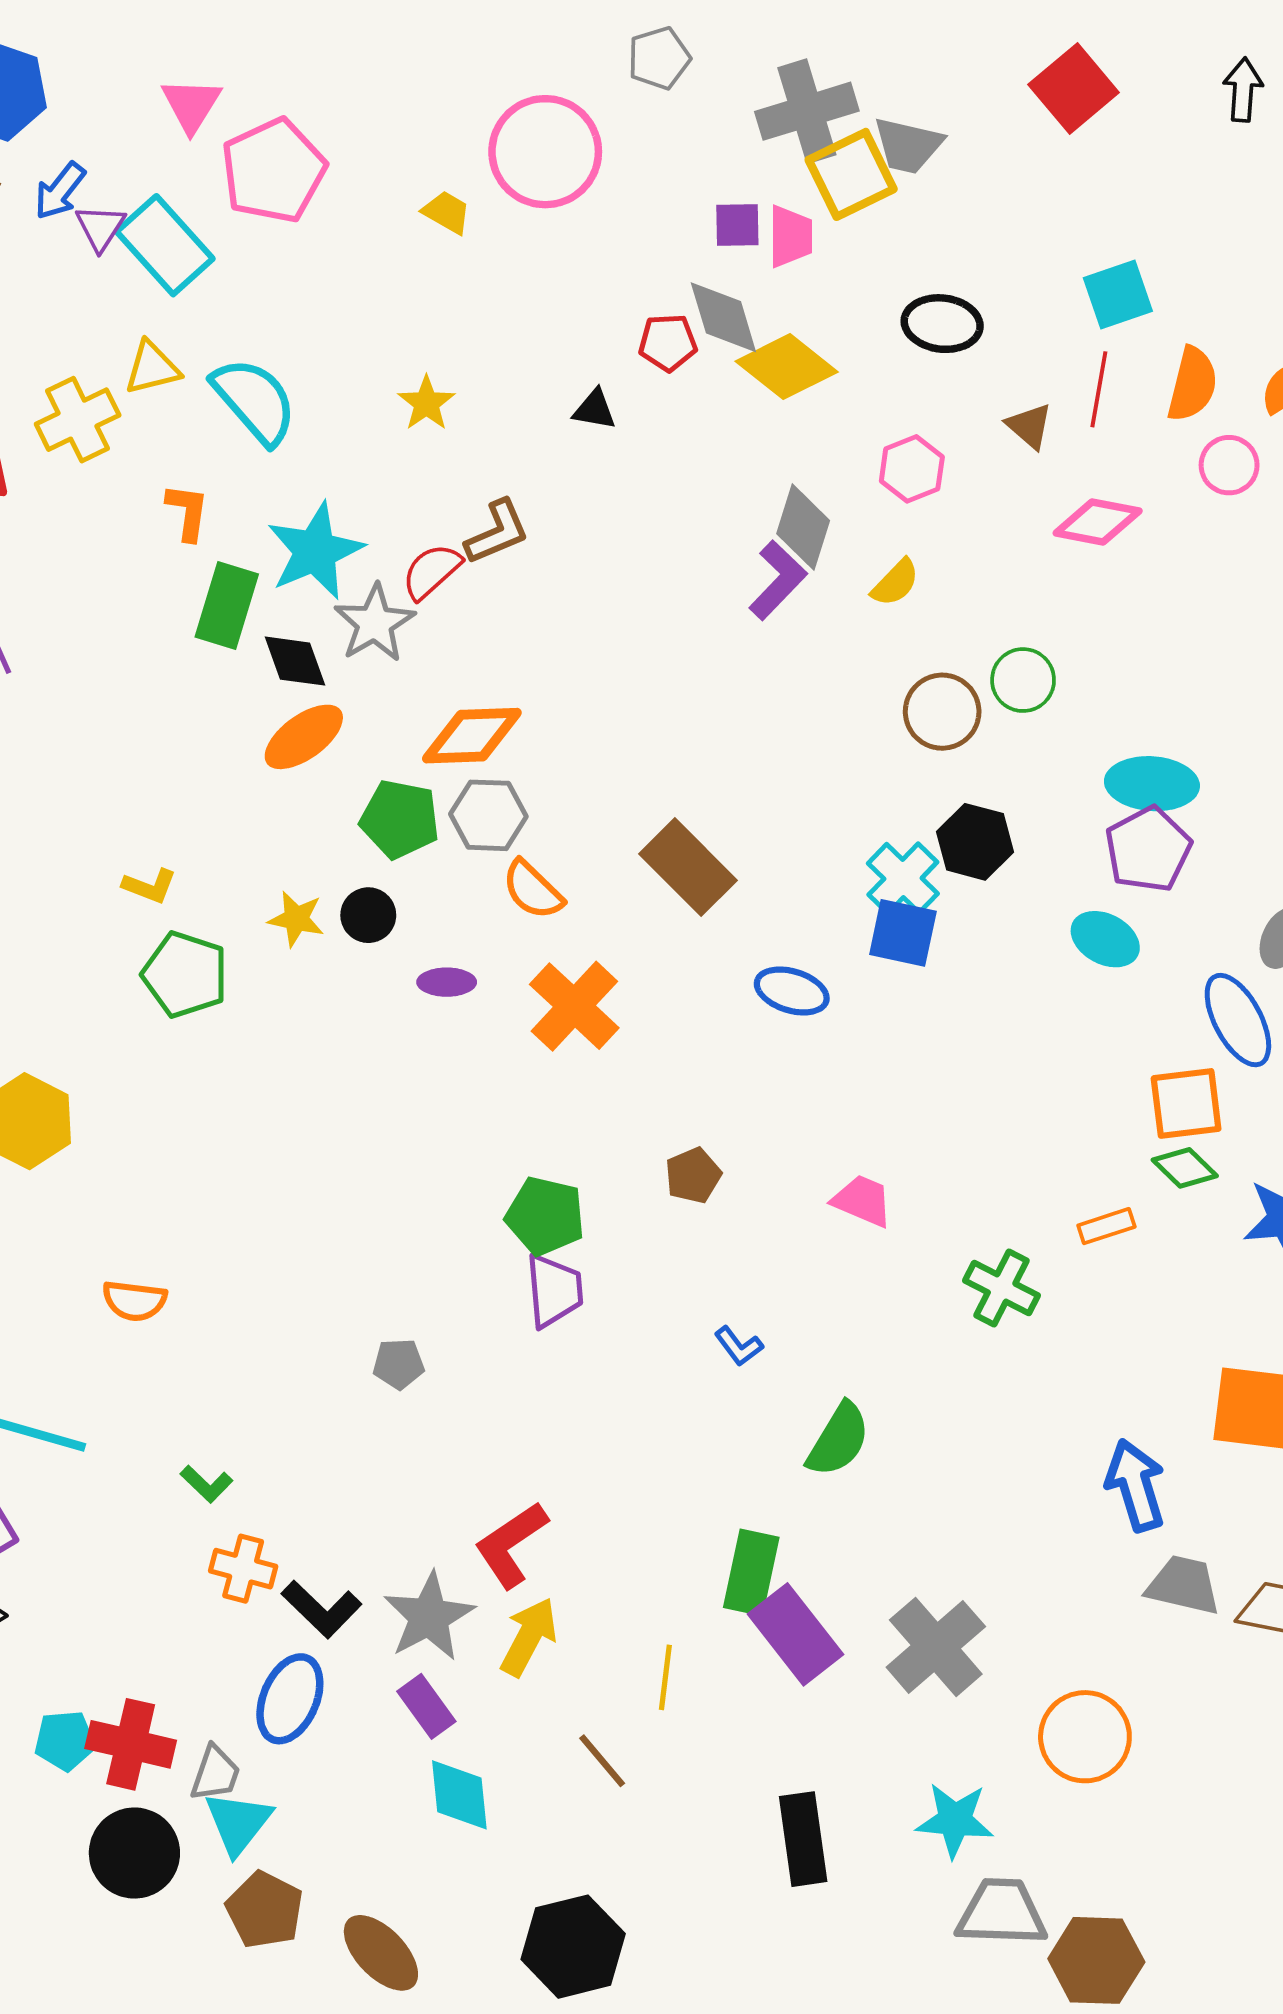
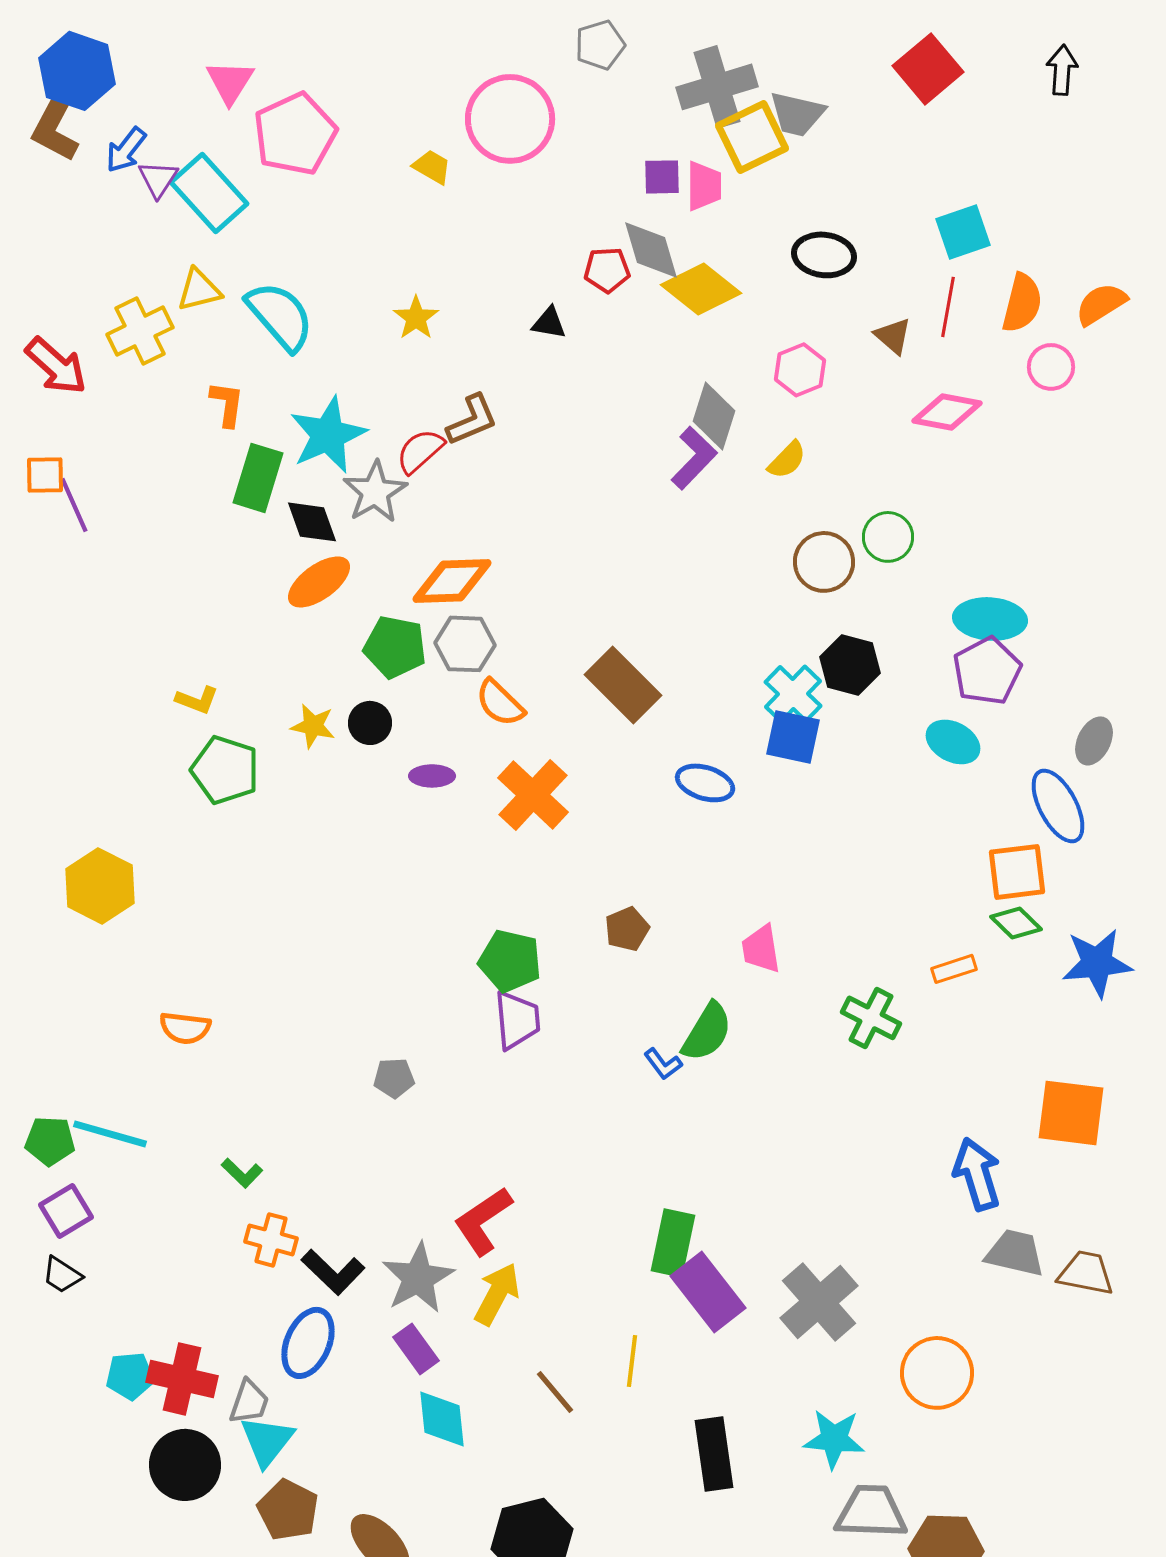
pink trapezoid: (862, 1201) -> (761, 949), turned -122
green semicircle: (838, 1440) -> (707, 1032), moved
yellow line: (665, 1677) -> (632, 1361), moved

